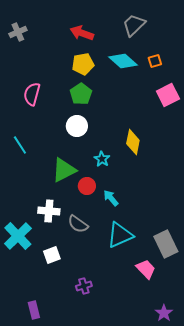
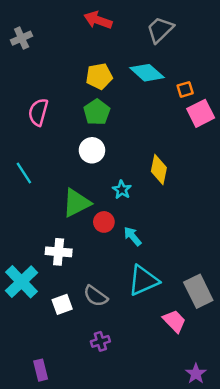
red arrow: (82, 33) -> (98, 20), moved
orange square: (155, 61) -> (185, 89), moved
gray semicircle: (78, 224) -> (96, 296), moved

